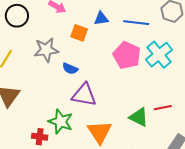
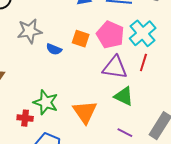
orange square: (79, 33) -> (81, 39), moved
purple triangle: (84, 95) -> (115, 67), moved
red line: (163, 108) -> (143, 63), moved, turned -60

